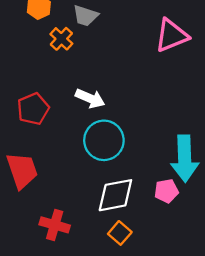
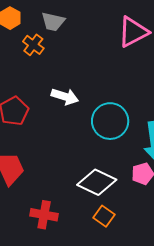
cyan circle: (104, 140) -> (110, 121), moved
white diamond: (115, 195) -> (97, 182), turned 42

